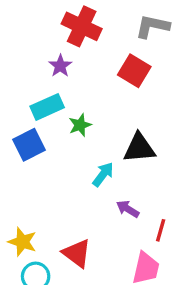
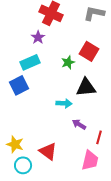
red square: (134, 71) -> (89, 51), moved
green star: (80, 125) -> (68, 62), moved
cyan arrow: (103, 174) -> (64, 103), turned 56

